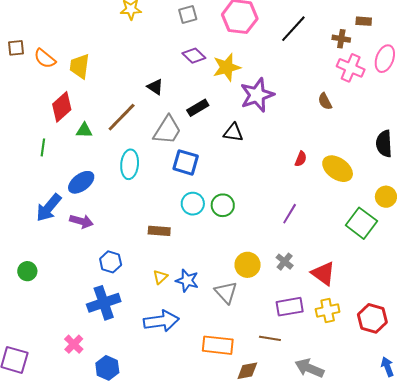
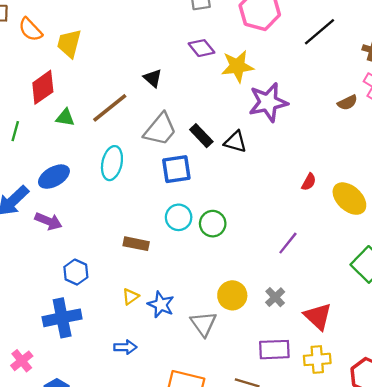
brown semicircle: (325, 101) -> (347, 103), moved, turned -96
black rectangle: (198, 108) -> (201, 136), moved, turned 70
blue square: (186, 162) -> (176, 169), turned -32
blue arrow: (161, 321) -> (125, 347), size x0.6

